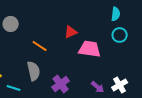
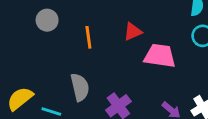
orange line: (40, 46) -> (88, 37), moved, turned 49

